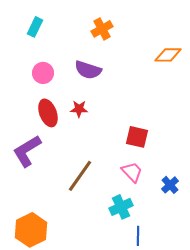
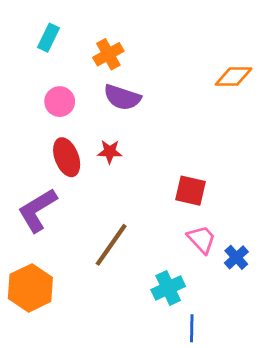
orange cross: (102, 29) -> (108, 54), moved
pink trapezoid: (132, 172) -> (202, 239), moved
orange hexagon: (31, 230) -> (30, 288), moved

